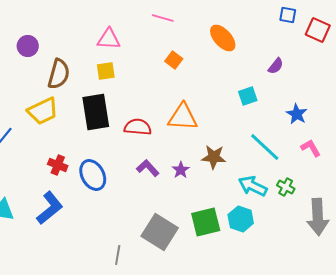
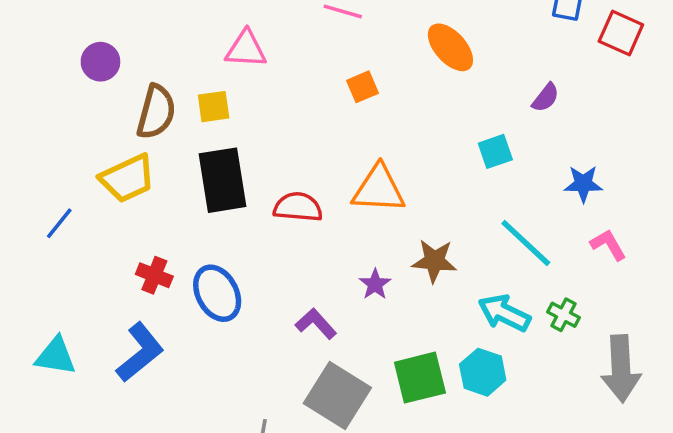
orange square: (174, 60) -> (363, 87), turned 30
yellow square: (106, 71) -> (214, 107), moved
blue star: (297, 114) -> (583, 184), turned -30
purple L-shape: (148, 168) -> (316, 324), moved

